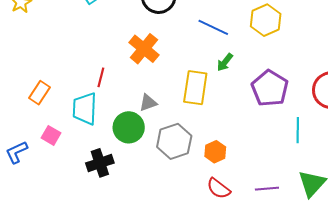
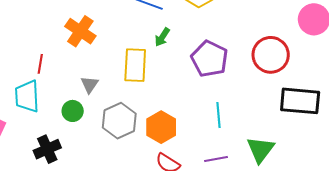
gray triangle: (148, 103) -> (90, 85), turned -30
green circle: (129, 127) -> (73, 111), size x0.7
cyan line: (298, 130) -> (219, 115), moved
orange hexagon: (215, 152) -> (161, 127), size x1.4

